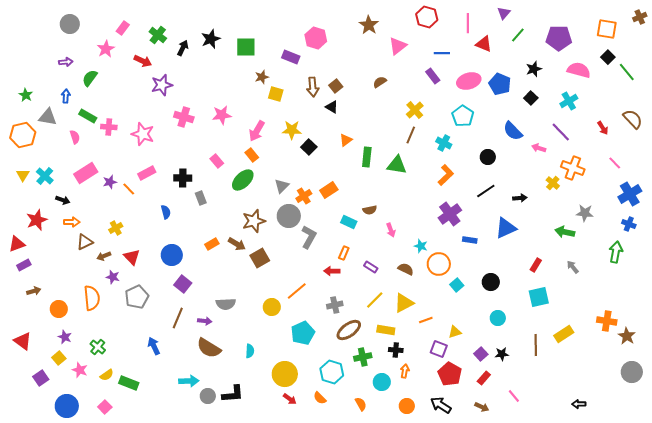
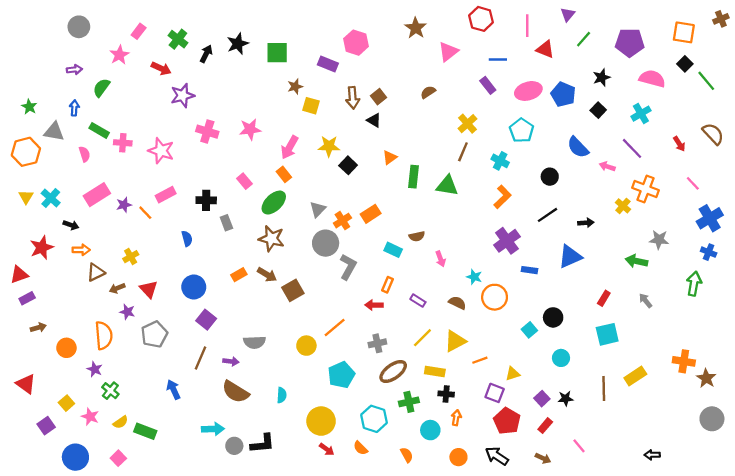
brown star: (254, 221) -> (271, 239), moved, turned 30
cyan square: (457, 285) -> (529, 330), moved
purple star: (65, 337) -> (95, 369), moved

